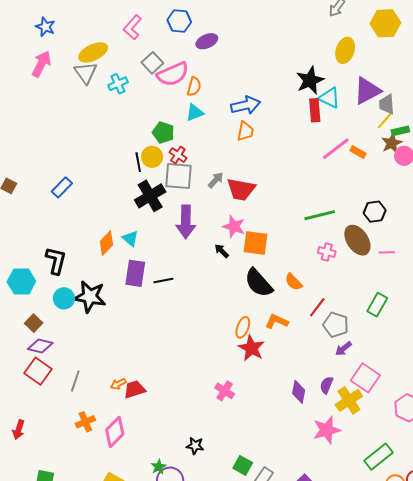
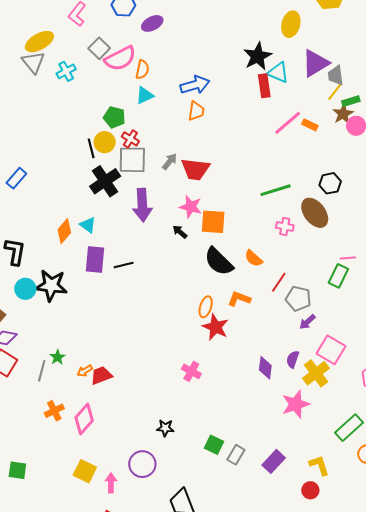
pink line: (387, 252) -> (348, 258), moved
green star: (159, 467) -> (58, 357), moved

